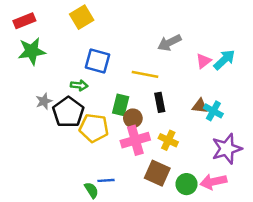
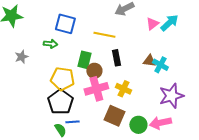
black pentagon: (68, 112) -> (60, 102), moved

